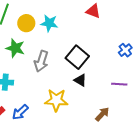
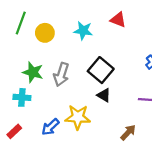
cyan star: (49, 23) -> (83, 31), moved
green star: (15, 48) -> (33, 72), moved
blue arrow: (20, 112) -> (50, 127), moved

